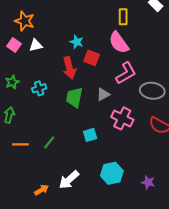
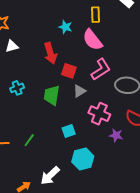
cyan star: (77, 42) -> (65, 27), moved
red square: (92, 58) -> (69, 71), moved
red arrow: (69, 68) -> (50, 53), moved
cyan hexagon: (112, 173) -> (83, 159), moved
purple star: (148, 182) -> (116, 135), moved

